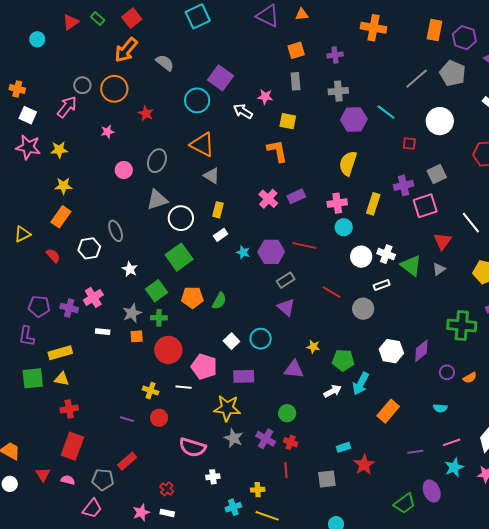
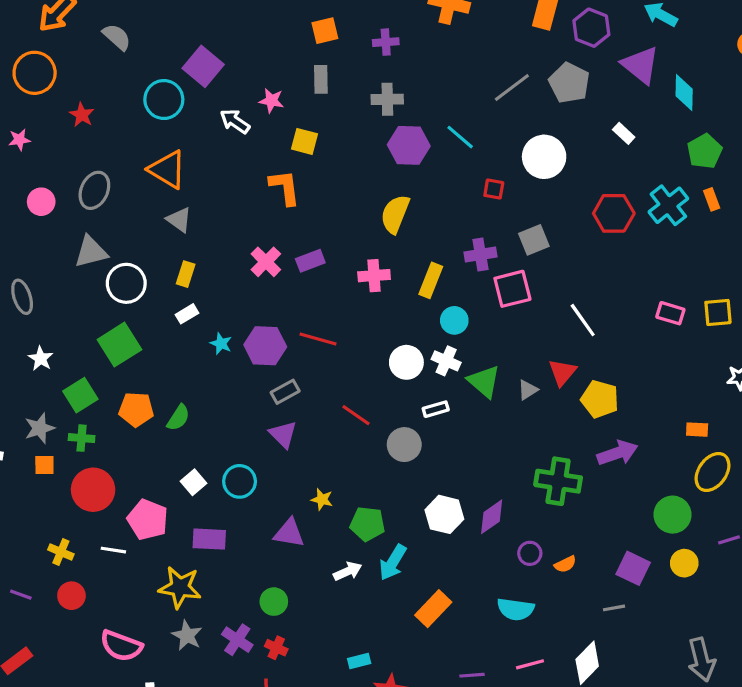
cyan circle: (344, 227) -> (454, 320), moved
red triangle: (442, 241) -> (562, 372), moved
cyan semicircle: (440, 408) -> (516, 609), size x1.6

